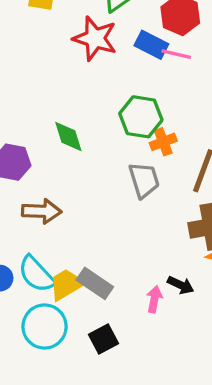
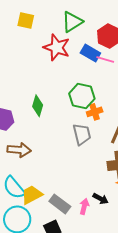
green diamond: (68, 137) -> (38, 106), turned 30
gray rectangle: (95, 283) -> (60, 204), moved

